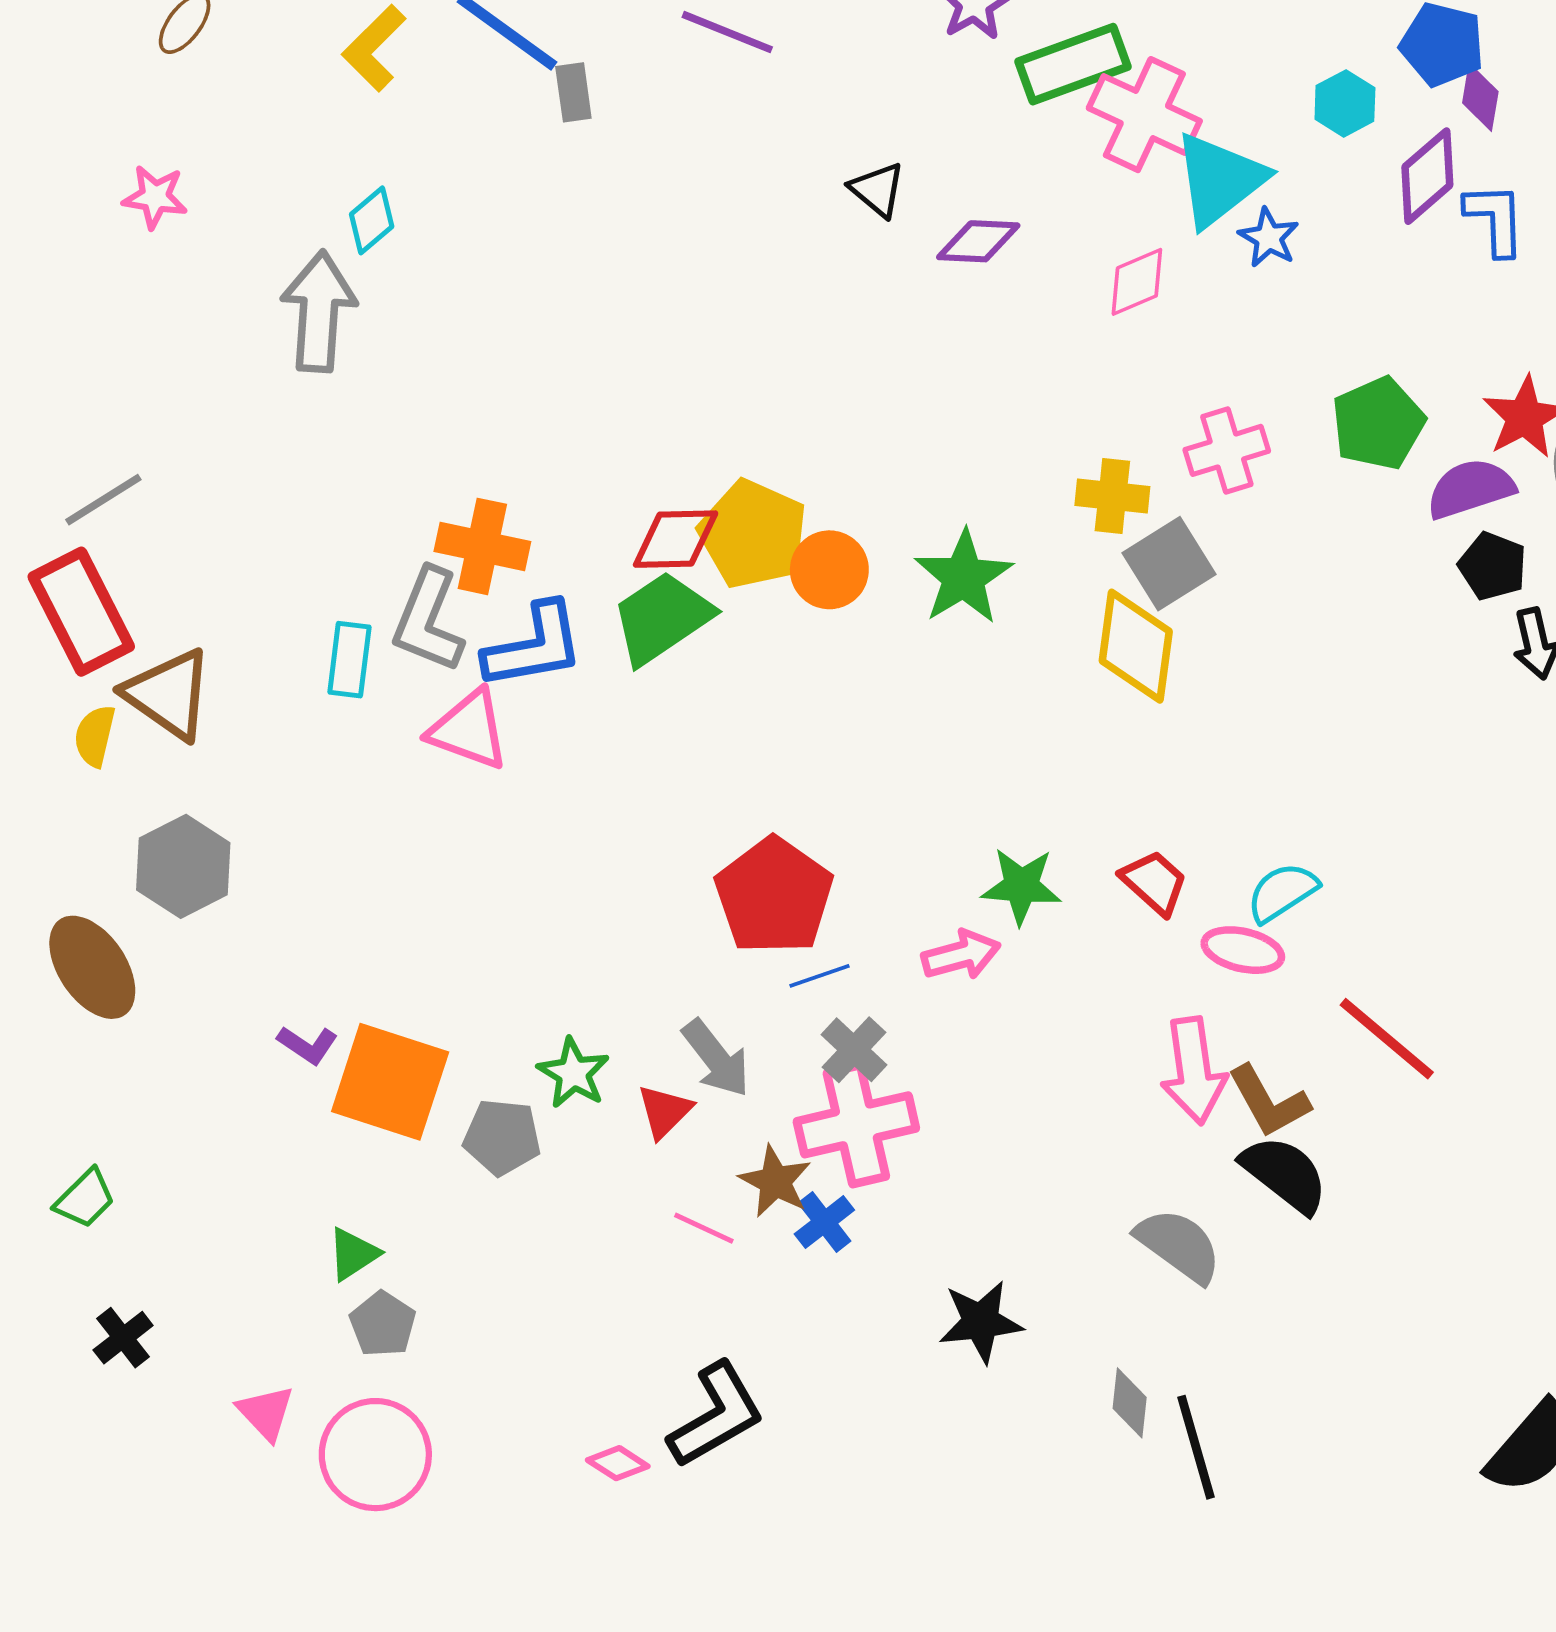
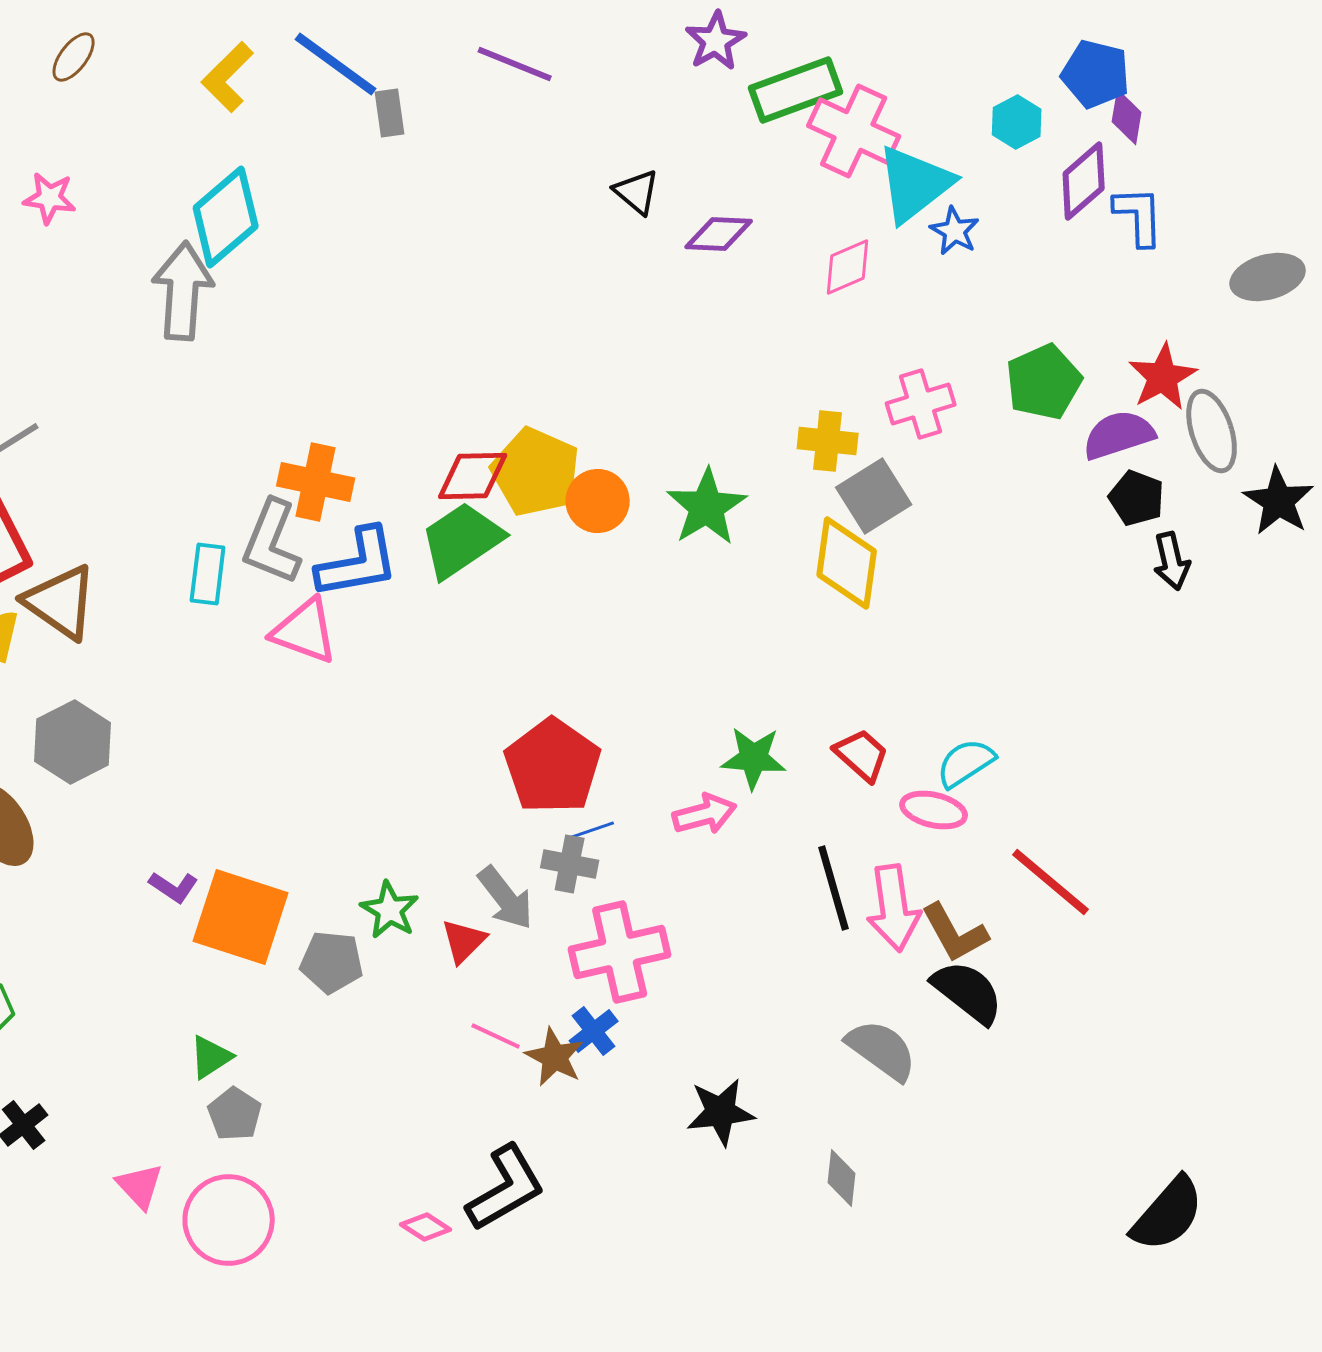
cyan diamond: (372, 220) -> (226, 217), size x1.8
gray cross: (854, 1050) -> (570, 864), moved, turned -32
brown star: (775, 1181) -> (555, 1057), moved
black line: (1196, 1447) -> (834, 888), moved

